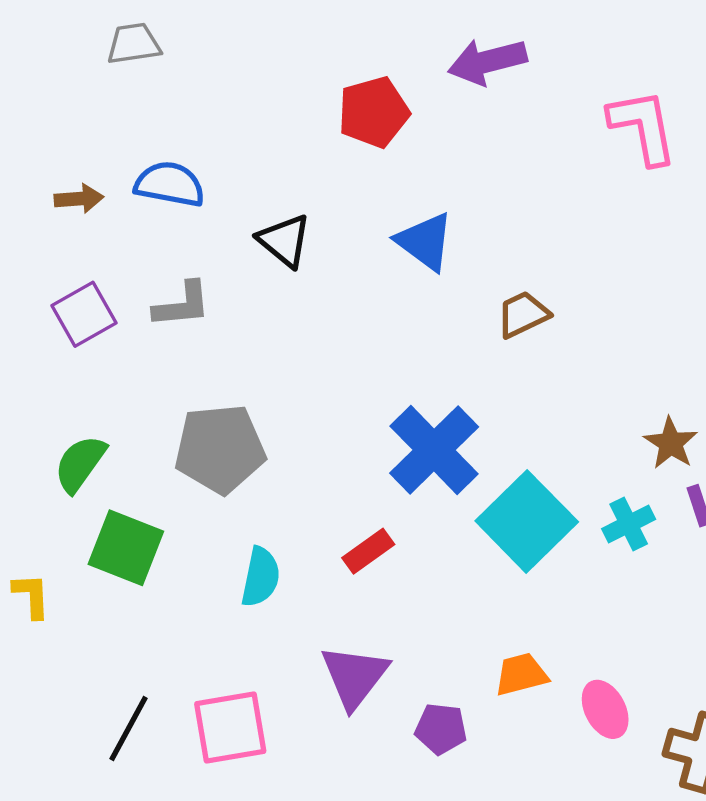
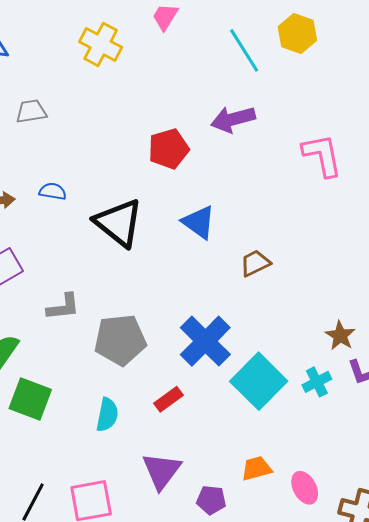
blue semicircle: (170, 184) -> (53, 191), size x0.7
black triangle: (284, 241) -> (119, 223), size x1.6
gray L-shape: (182, 305) -> (63, 307), moved
gray pentagon: (220, 449) -> (120, 340), moved

